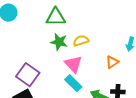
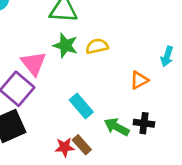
pink triangle: (73, 64) -> (34, 63), moved

